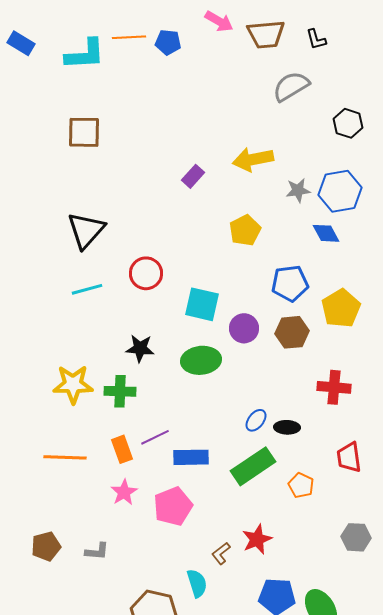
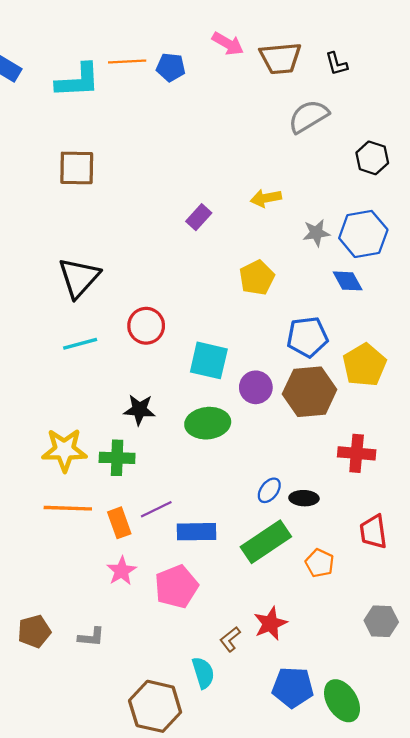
yellow arrow: (253, 159) -> (266, 198), size x0.7
brown hexagon: (292, 332) -> (310, 392), size x1.4
orange line: (65, 457) -> (68, 508), moved

